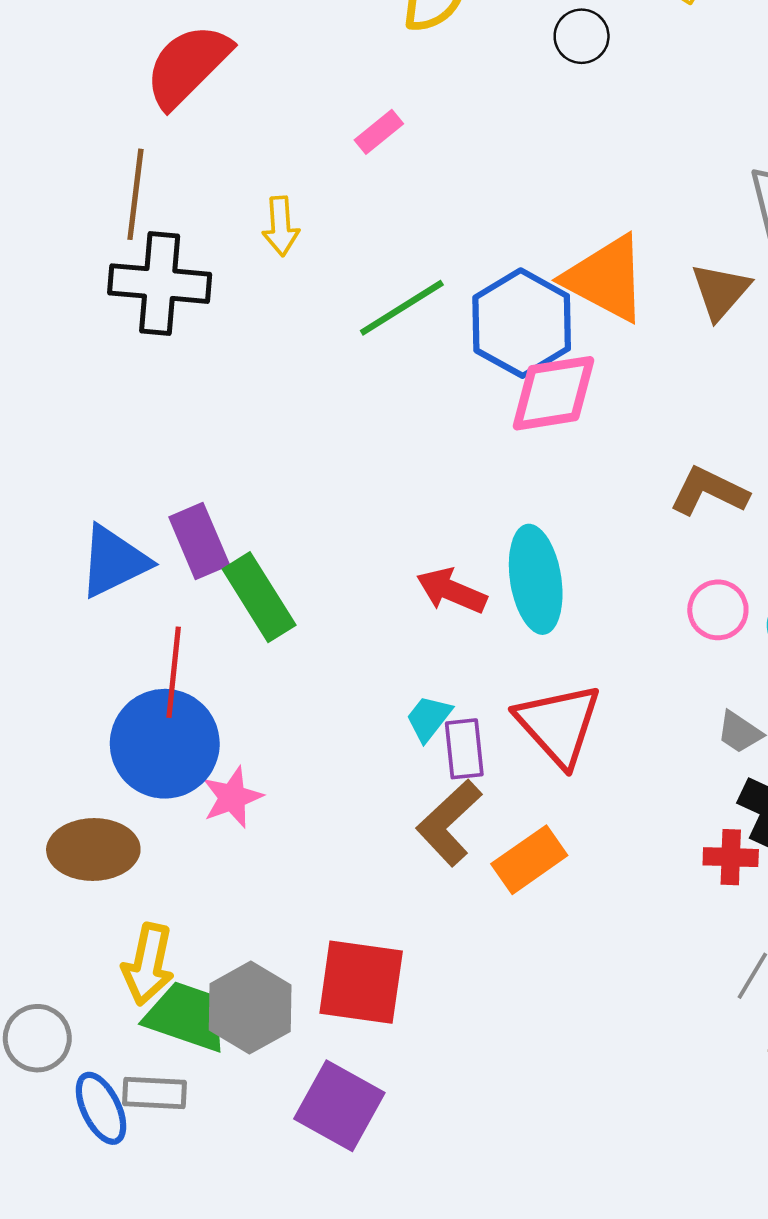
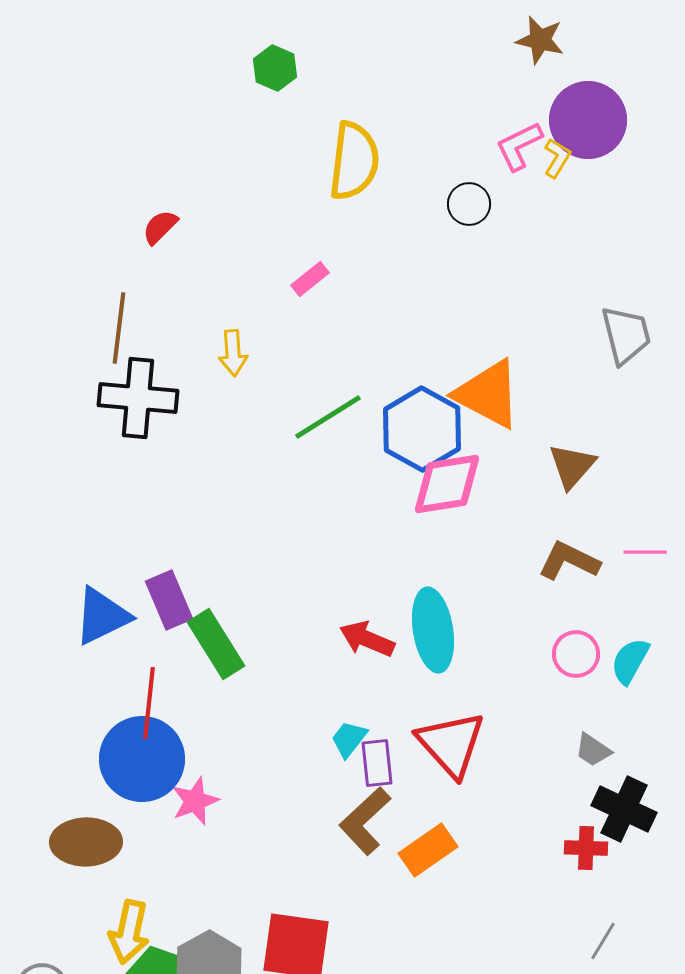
red semicircle: (188, 66) -> (160, 227), size x0.5
brown triangle: (720, 291) -> (572, 466), moved

